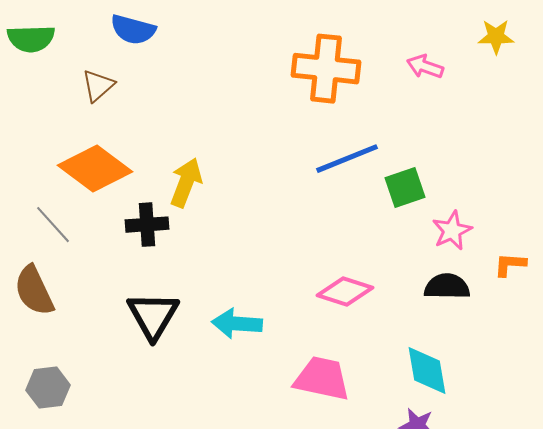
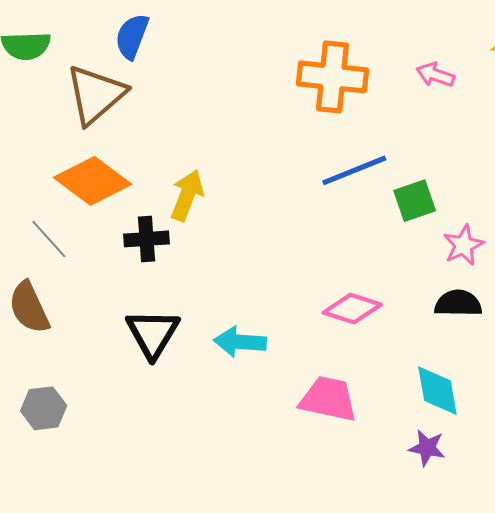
blue semicircle: (133, 30) -> (132, 36), turned 96
brown triangle: (98, 86) -> (96, 95), size x1.8

